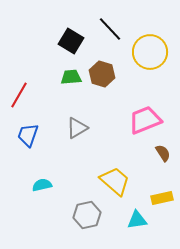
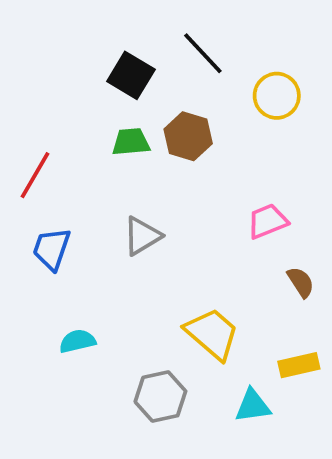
yellow circle: (150, 52) -> (277, 96), size x0.7
pink trapezoid: (145, 120) -> (267, 221), size x0.7

